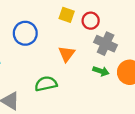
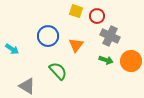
blue circle: (25, 33) -> (48, 36), moved
green semicircle: (46, 84) -> (58, 71), turned 60

